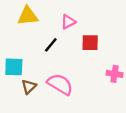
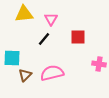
pink triangle: (68, 22) -> (51, 19), moved, turned -32
pink semicircle: (60, 84) -> (52, 73), turned -45

